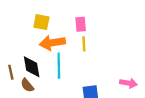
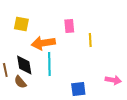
yellow square: (41, 22) -> (21, 24), moved
yellow line: (84, 44) -> (90, 40), moved

